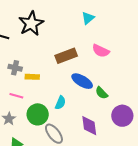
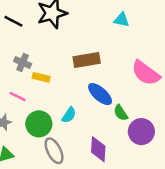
cyan triangle: (88, 18) -> (122, 20), turned 40
pink semicircle: (101, 51) -> (146, 73), moved, size x1.4
purple circle: (122, 116) -> (141, 132), moved

